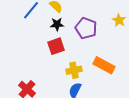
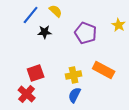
black star: (57, 24) -> (45, 32), moved
red square: (56, 46) -> (36, 73), moved

